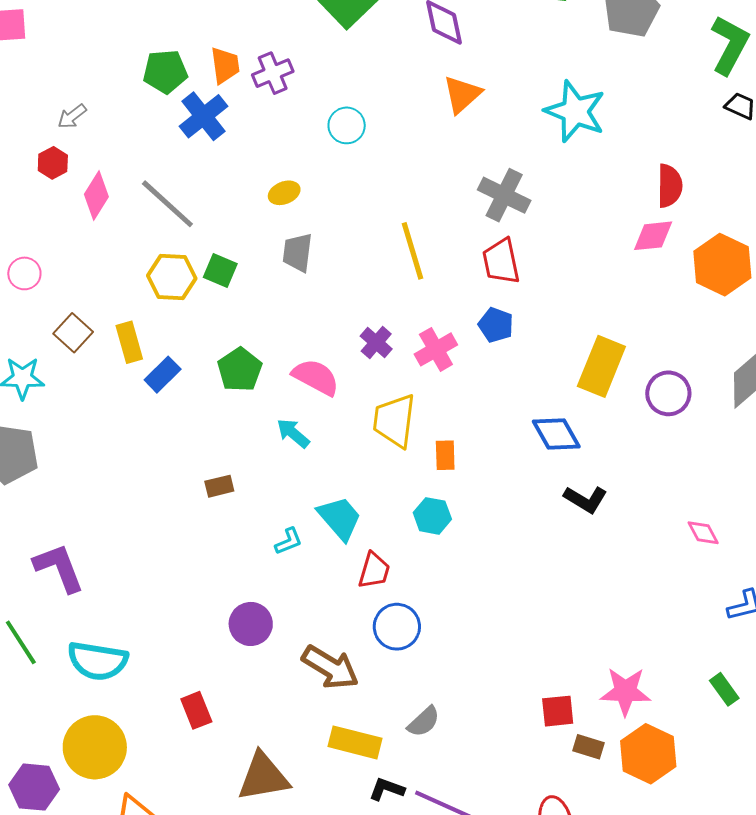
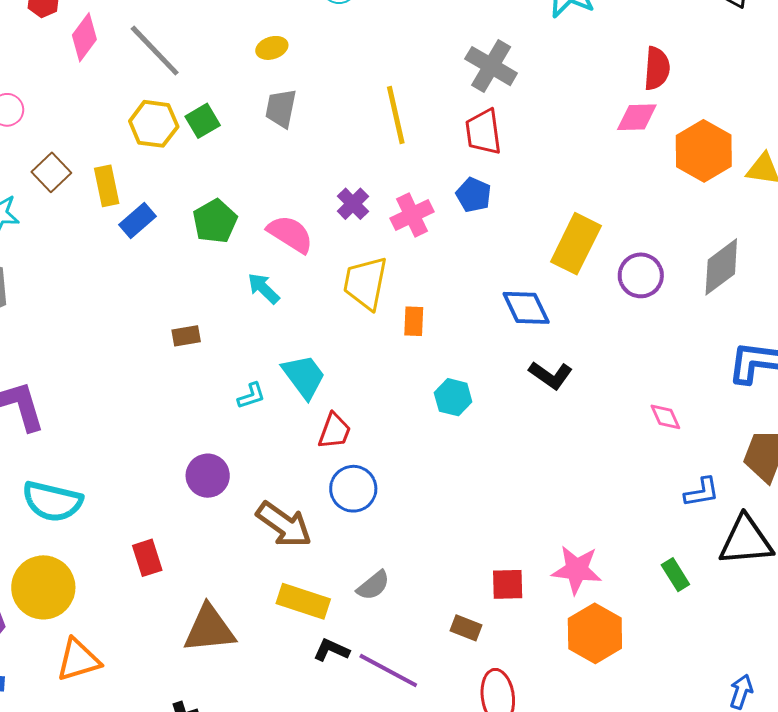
green square: (220, 270) -> (203, 121), turned 32
cyan hexagon: (432, 516) -> (453, 397), moved
brown rectangle: (588, 747) -> (466, 628), moved

